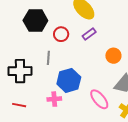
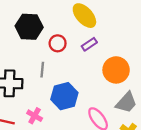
orange circle: (113, 56) -> (116, 70), size x1.5
pink cross: (54, 99) -> (35, 116), moved, turned 32

